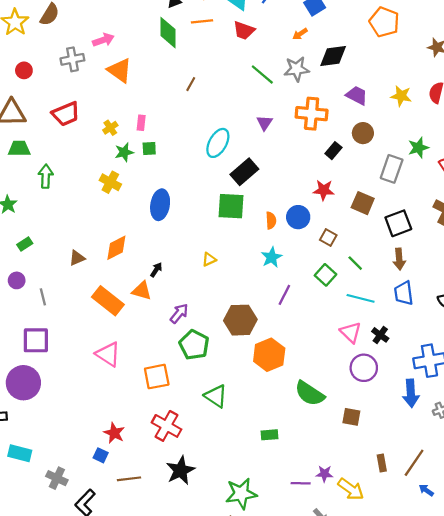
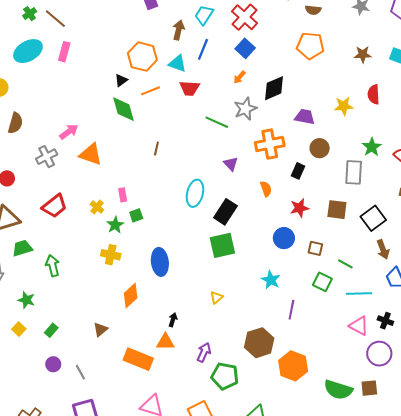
orange semicircle: (271, 220) -> (266, 189), moved
orange diamond: (116, 248) -> (131, 296), moved
brown square: (351, 417) -> (369, 388), moved

